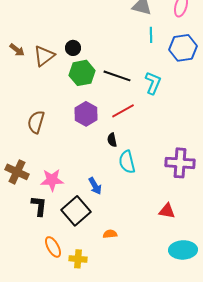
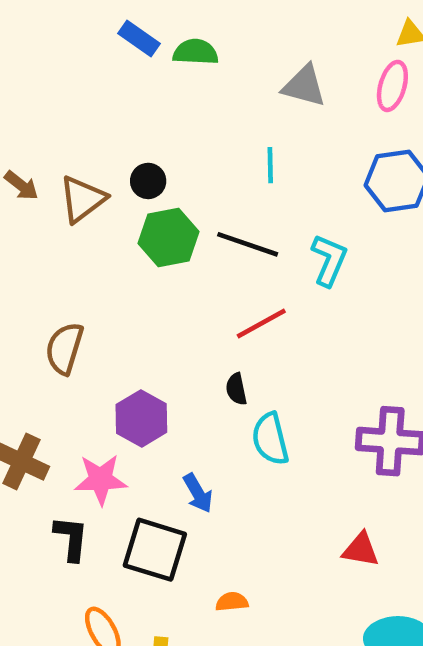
cyan line: (151, 35) -> (270, 165), moved
purple hexagon: (86, 114) -> (141, 418), moved
black square: (76, 211) -> (155, 550), turned -32

